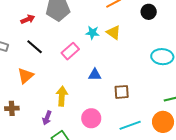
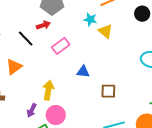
red arrow: (28, 19) -> (43, 25), moved
cyan star: (92, 33) -> (90, 19), moved
pink circle: (91, 118) -> (56, 115), moved

